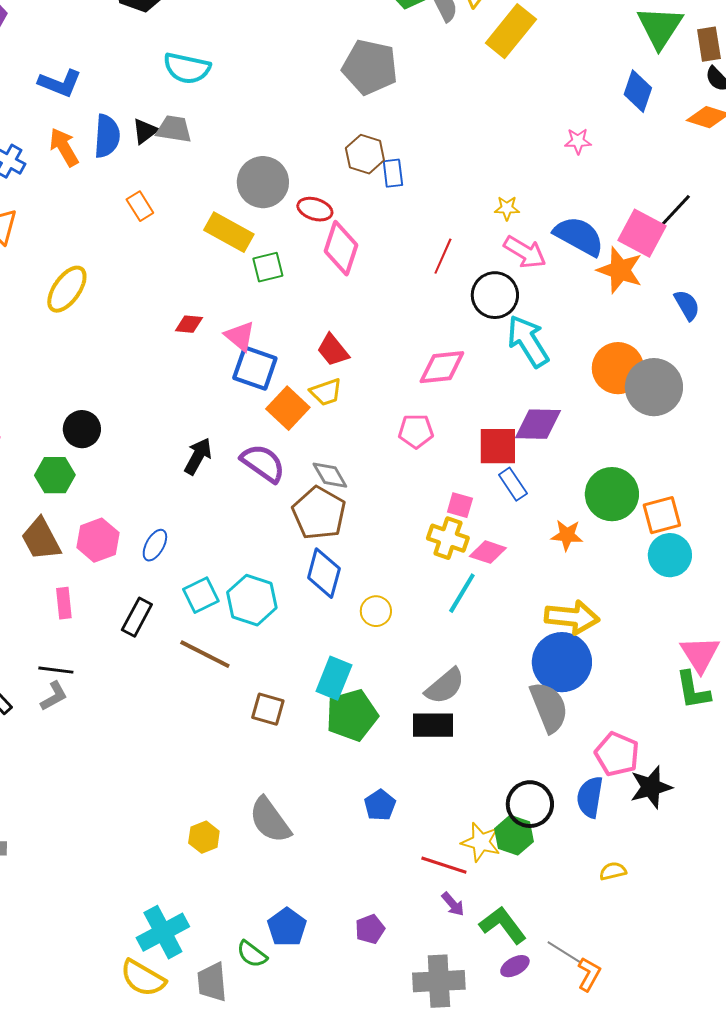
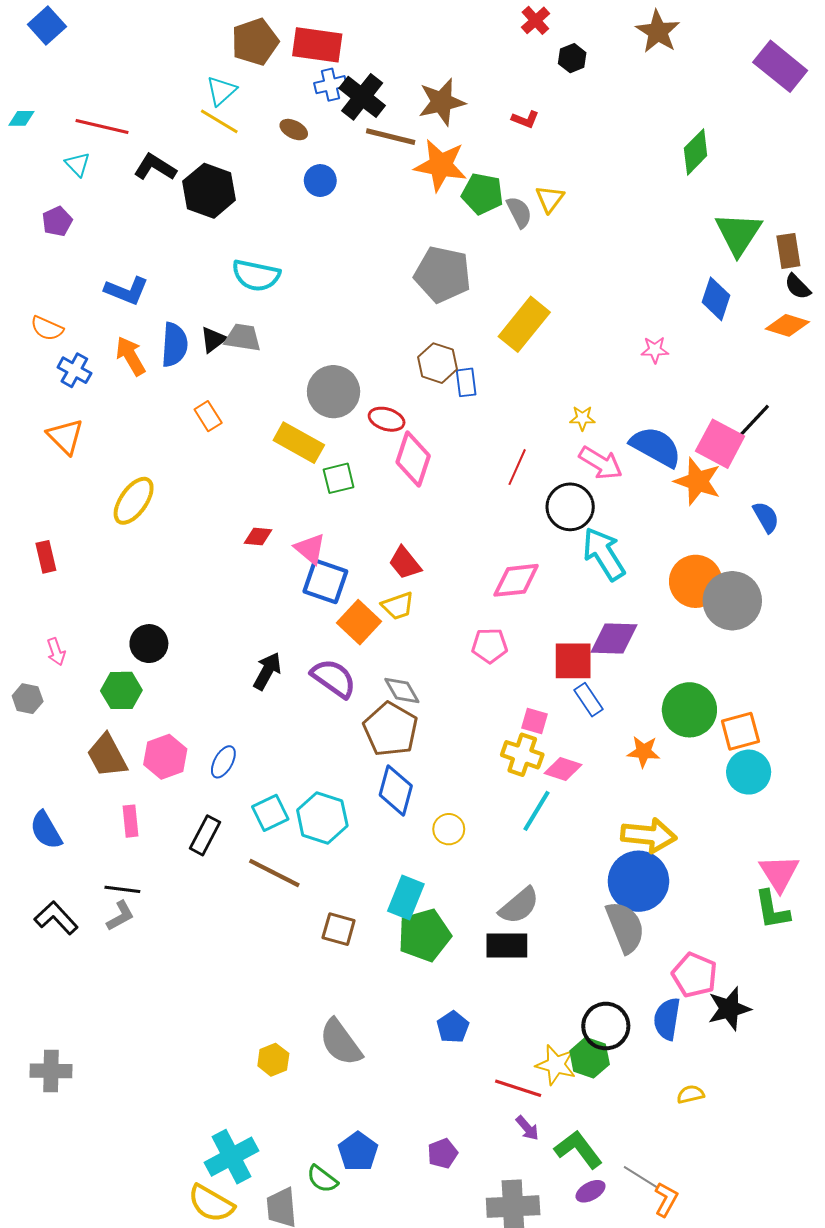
yellow rectangle: (511, 31) -> (524, 324), moved

